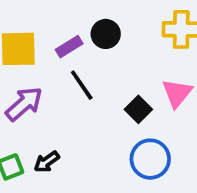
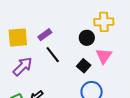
black circle: (106, 34) -> (87, 38), moved

